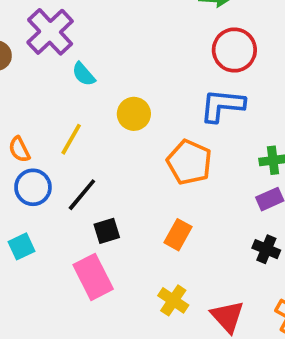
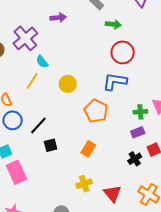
yellow line: (71, 139) -> (32, 81), moved
black cross: (266, 249) -> (135, 159), turned 32
pink rectangle: (93, 277) -> (16, 172), moved
yellow cross: (173, 300) -> (84, 184), turned 35

